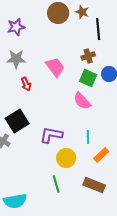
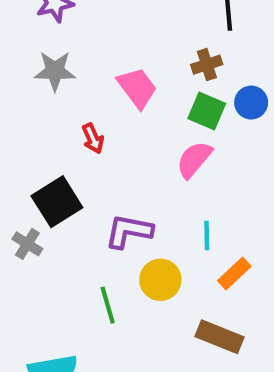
red arrow: (26, 84) -> (93, 138), moved
pink semicircle: (82, 101) -> (194, 160), turned 84
green line: (56, 184) -> (108, 305), moved

